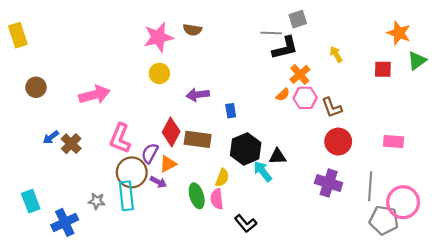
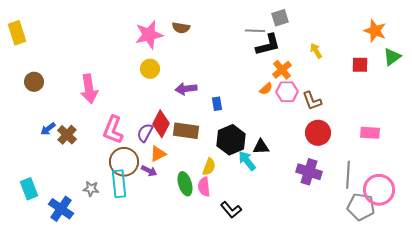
pink arrow: (95, 95) -> (89, 89), turned 96
purple semicircle: (150, 153) -> (145, 133), moved
blue cross: (65, 222) -> (61, 209), turned -30

